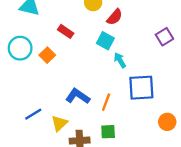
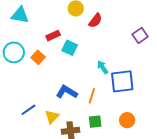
red rectangle: (66, 31) -> (53, 36), turned -56
cyan square: (105, 41) -> (70, 48), moved
cyan arrow: (120, 60) -> (103, 67), moved
orange circle: (167, 122) -> (127, 120), moved

